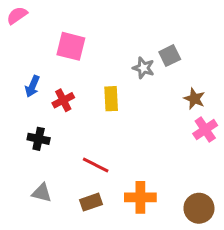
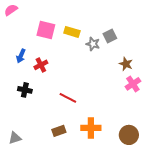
yellow rectangle: (111, 99) -> (72, 32), moved, turned -70
red line: (96, 165) -> (68, 98), moved
gray triangle: (42, 193) -> (15, 138), moved, turned -32

